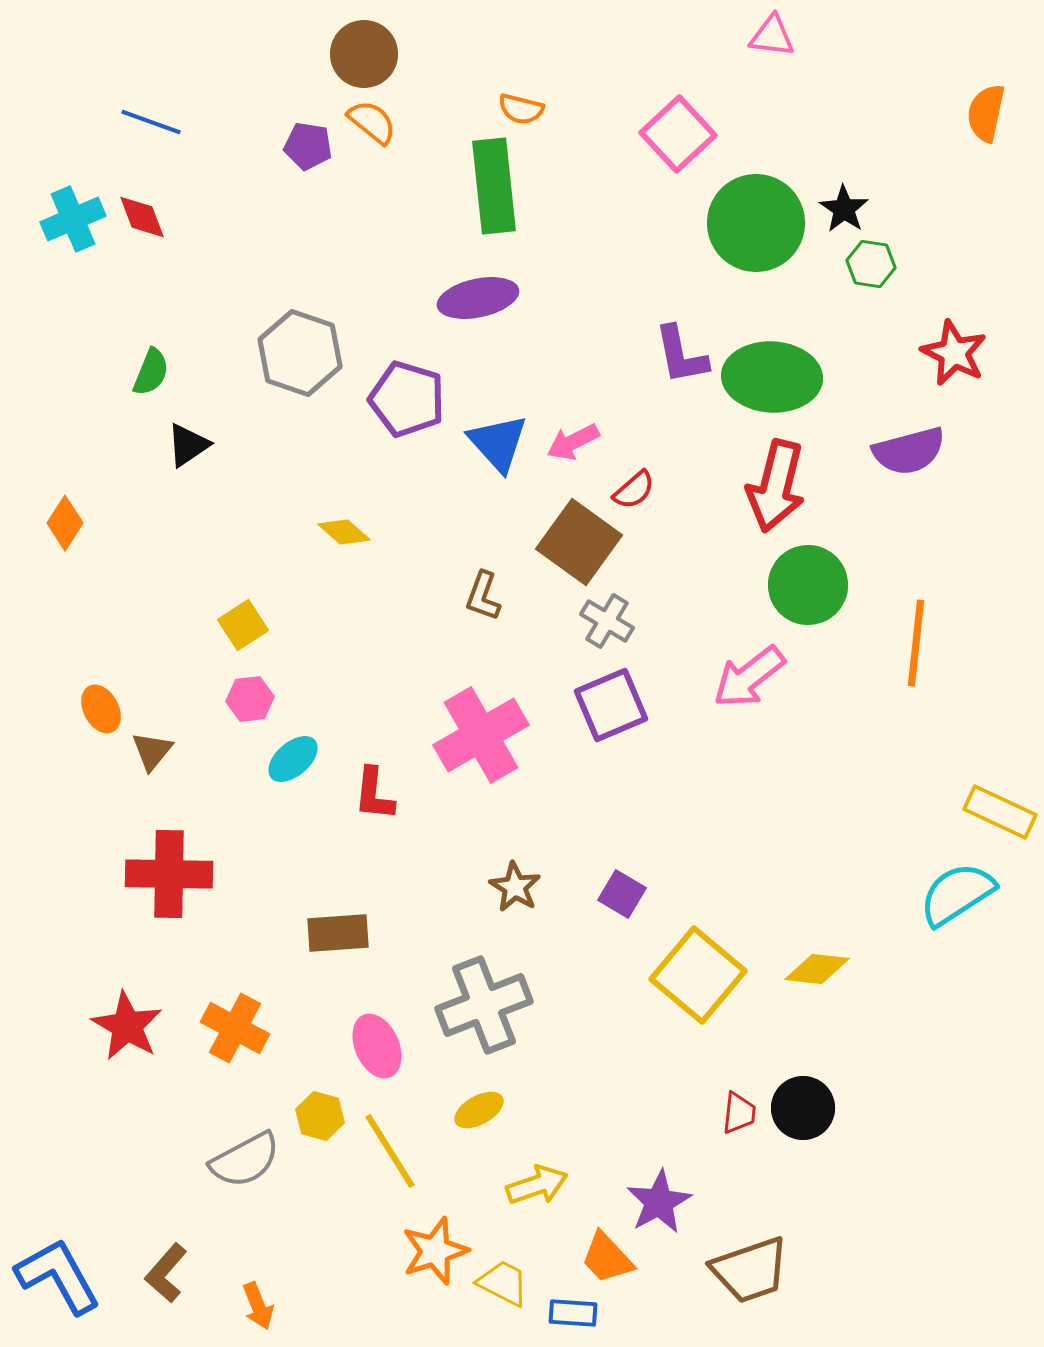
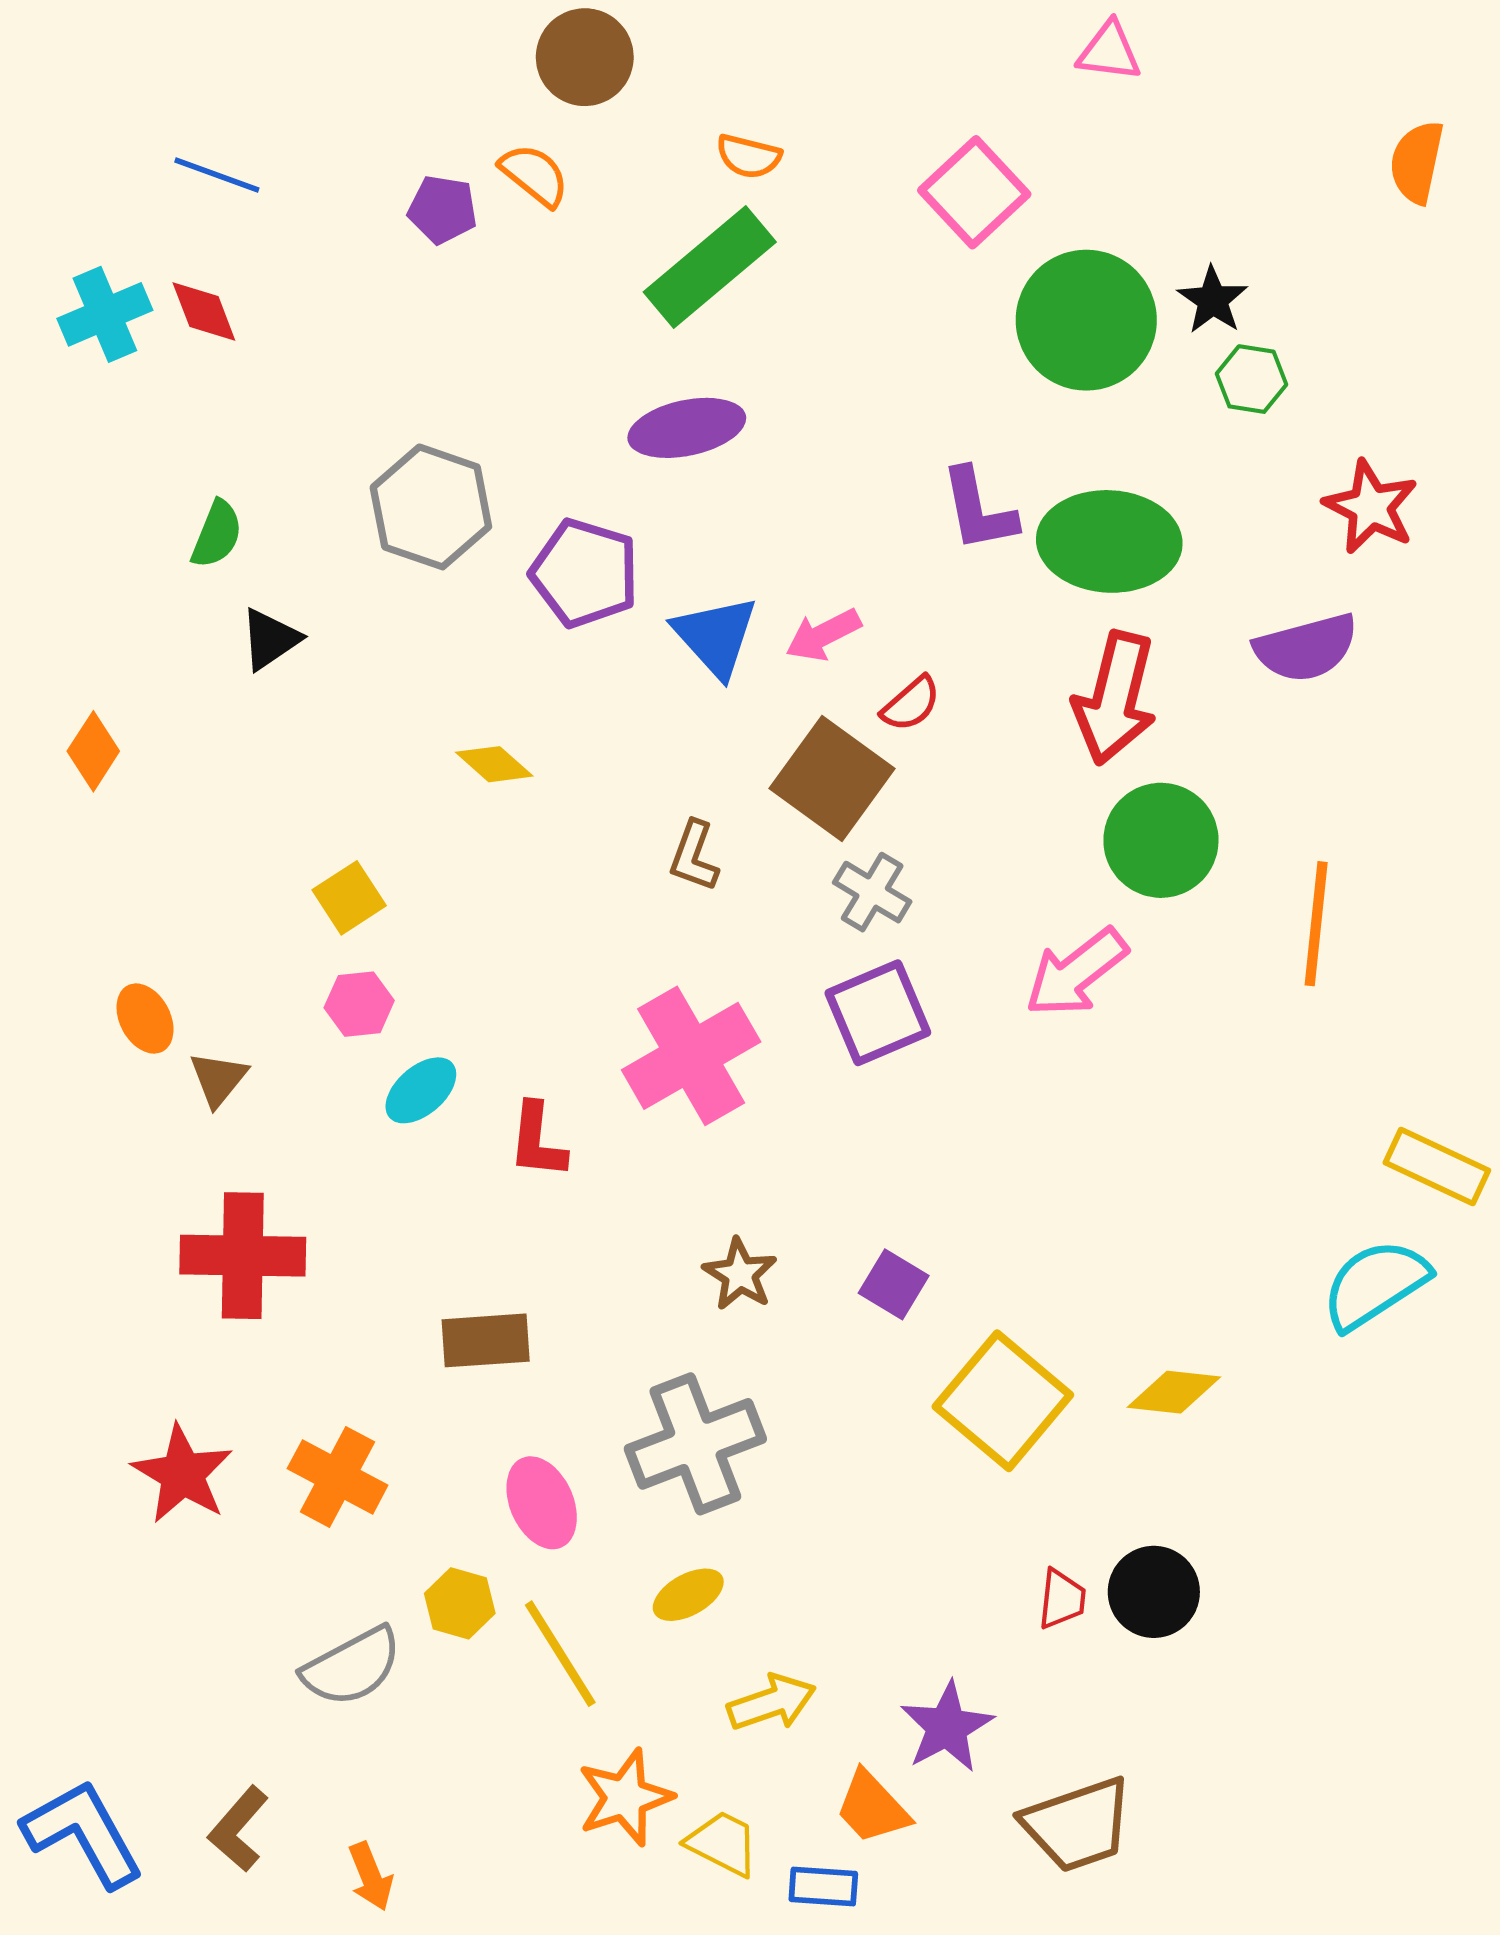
brown circle: (364, 54) -> (585, 57), moved
green rectangle: (494, 186) -> (710, 267), turned 56

